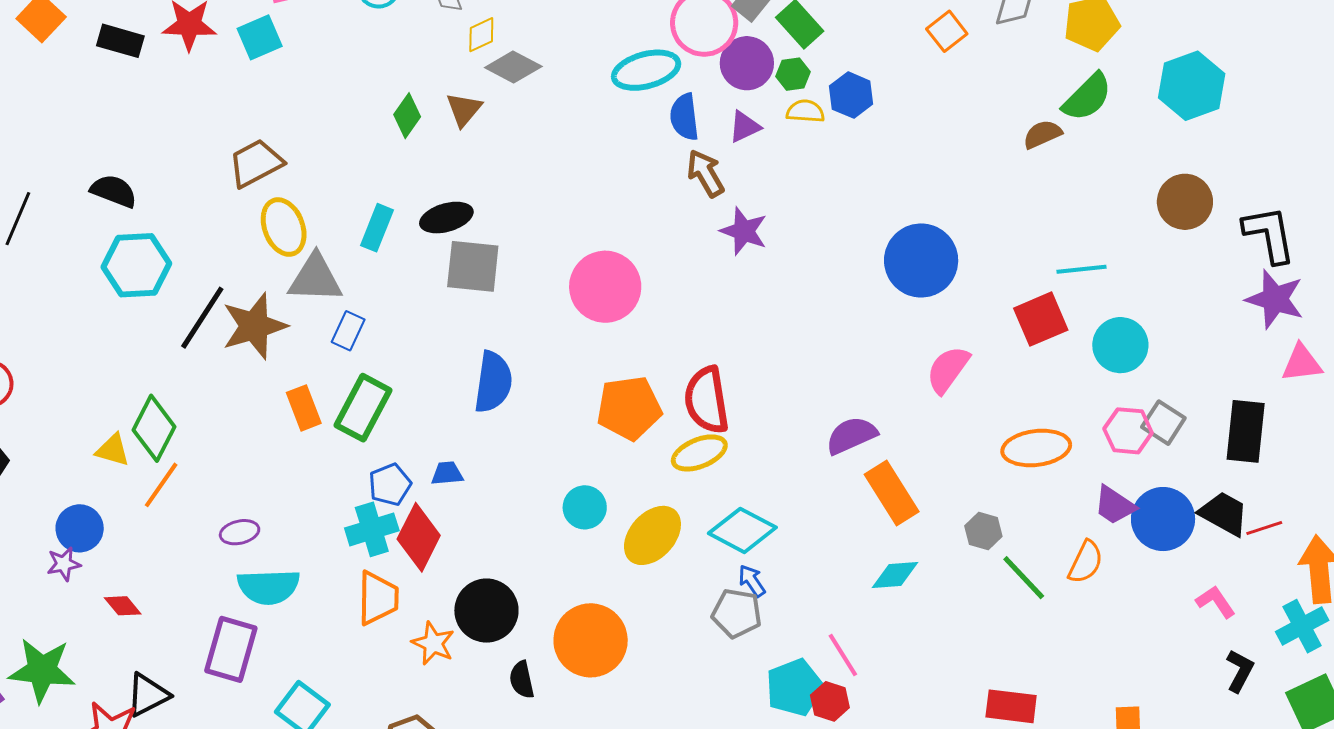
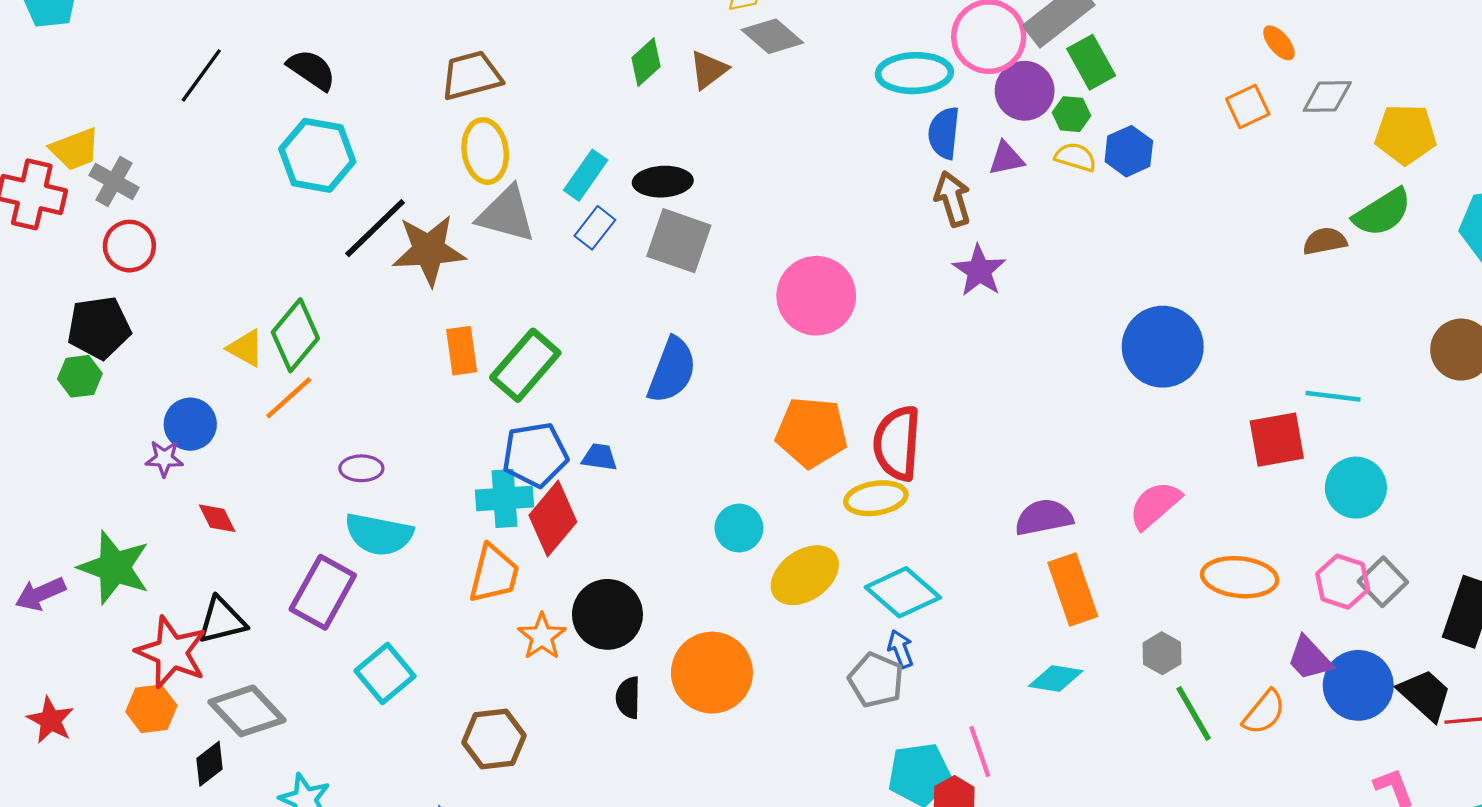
blue rectangle: (348, 331) -> (595, 228), moved
pink semicircle: (948, 370) -> (1155, 505), moved
blue pentagon: (390, 485) -> (535, 455), size x1.4

